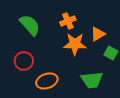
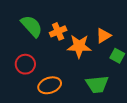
orange cross: (68, 21) -> (58, 31), moved

